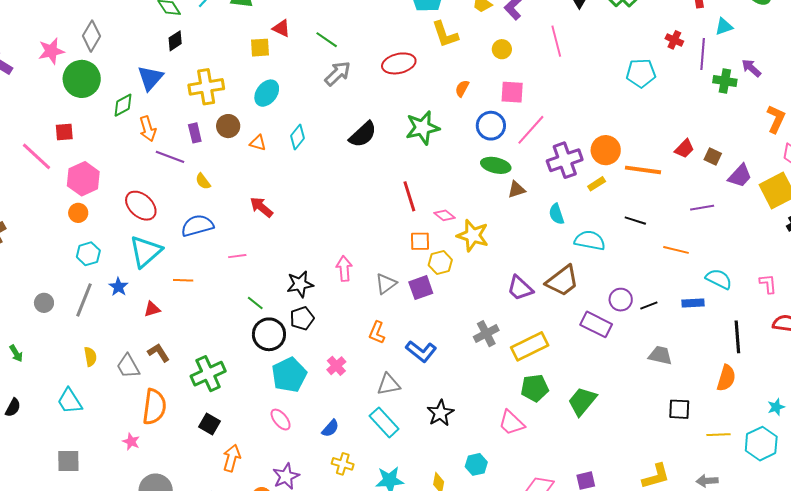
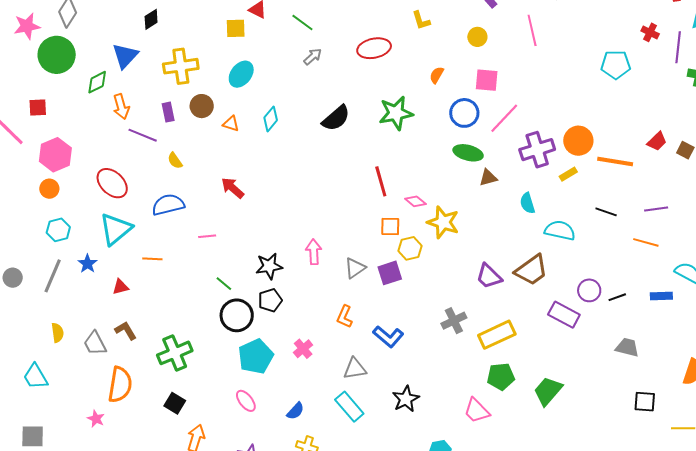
yellow L-shape: (445, 34) -> (421, 20), size x0.7
gray arrow: (338, 73) -> (313, 57), size x0.7
purple line: (702, 208) -> (656, 209), moved

